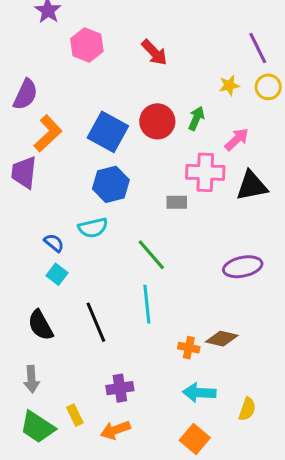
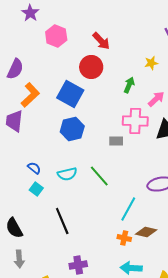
red circle: (157, 121) -> (91, 67), moved
cyan semicircle: (93, 228) -> (67, 174), moved
cyan line: (147, 304) -> (128, 209), moved, turned 35
black semicircle: (40, 325) -> (14, 228), moved

